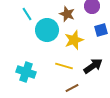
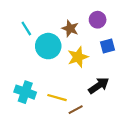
yellow line: (64, 66) -> (57, 98), moved

